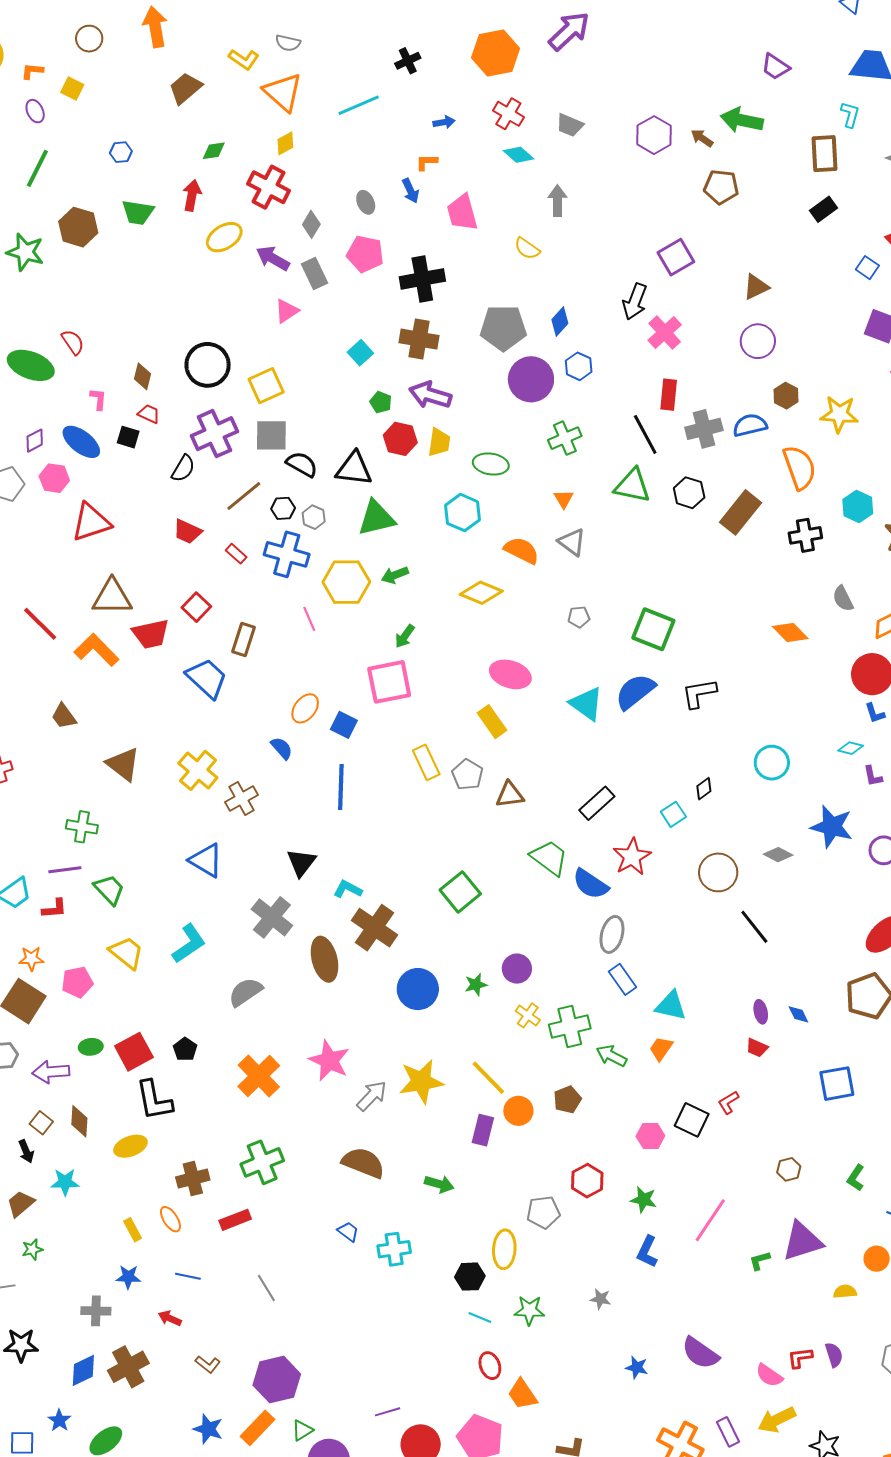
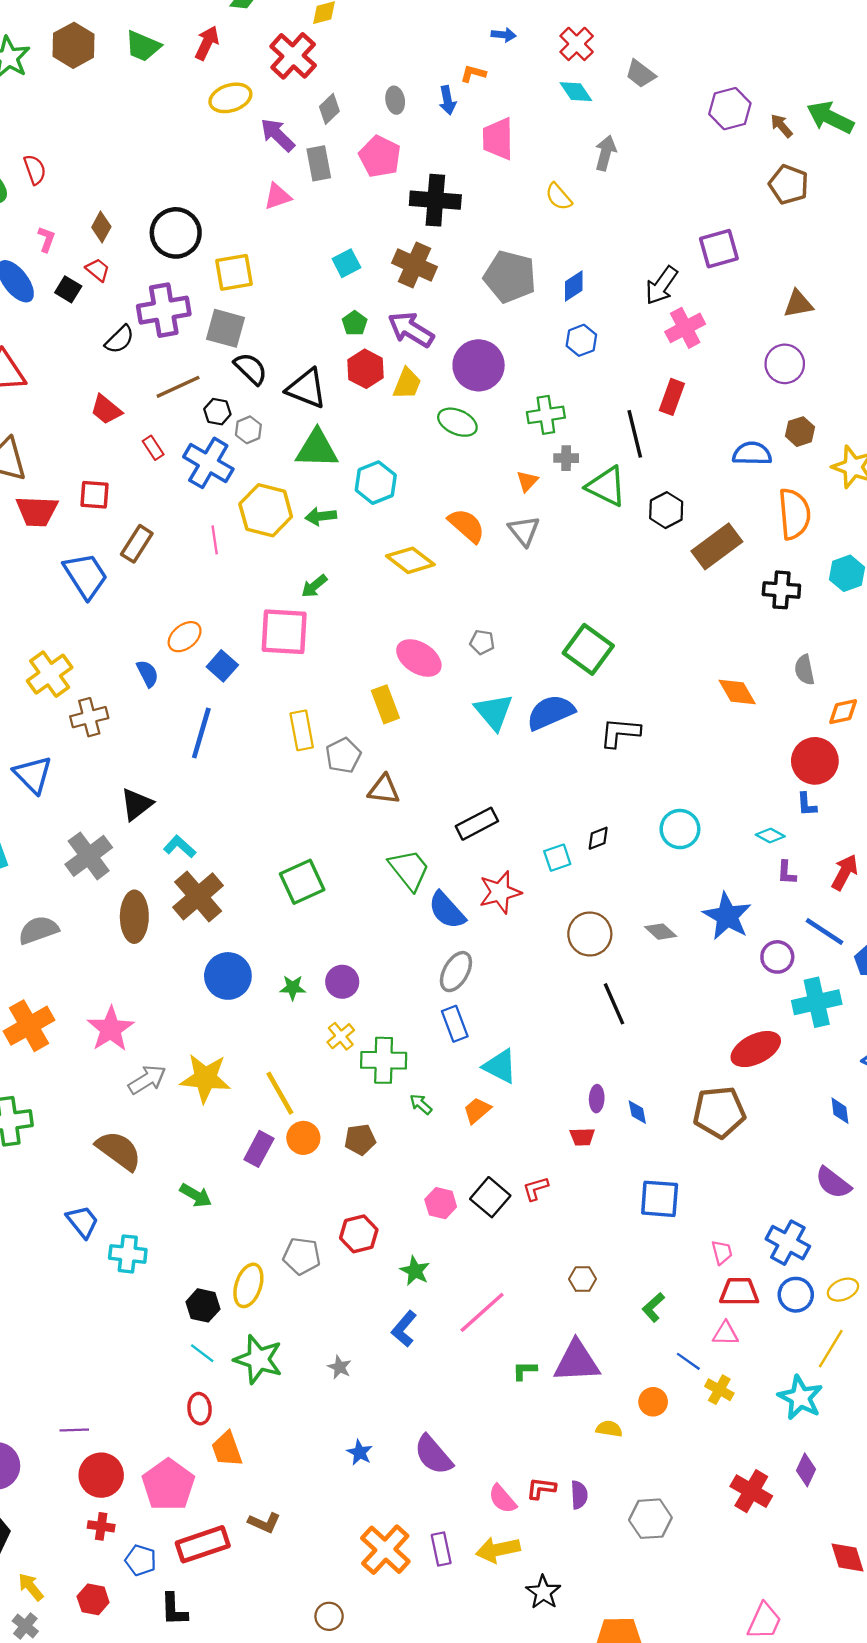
purple circle: (531, 379) -> (479, 365), moved
gray cross: (704, 429) -> (566, 458), moved, size x0.6
cyan hexagon: (463, 513) -> (376, 483), moved
red square: (196, 607) -> (94, 495), turned 36
gray pentagon: (579, 617) -> (482, 642), moved
red trapezoid: (757, 1048) -> (582, 1137), turned -40
green arrow: (611, 1056) -> (421, 1104), size x0.7
blue trapezoid: (348, 1232) -> (82, 1222), size x1.4
green star: (529, 1310) -> (258, 1359), size x1.4

